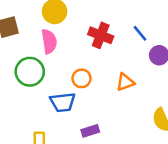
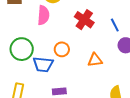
green circle: (30, 72) -> (22, 49), moved

